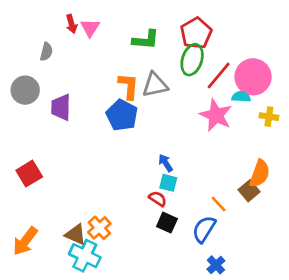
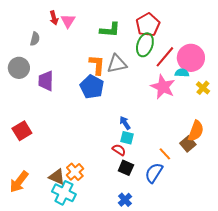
yellow cross: (269, 117) -> (203, 88), turned 32
blue cross: (216, 265) -> (125, 200), moved

